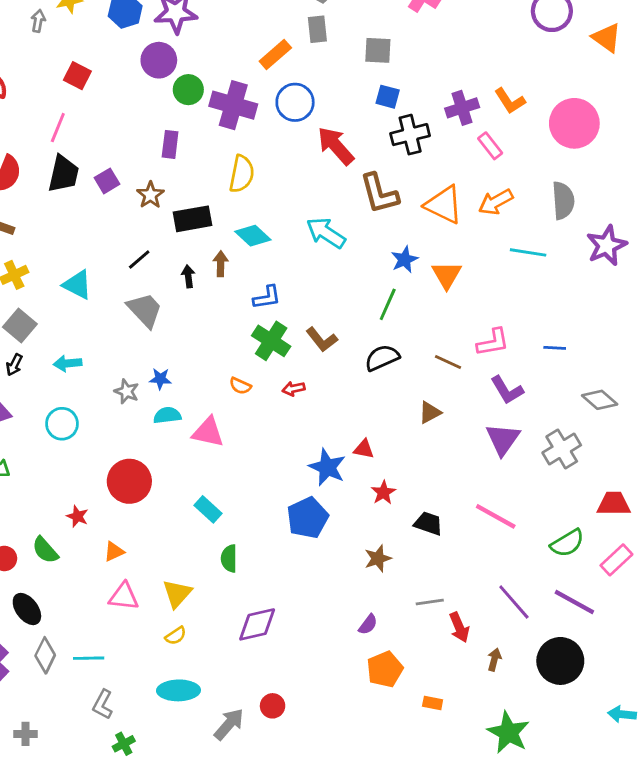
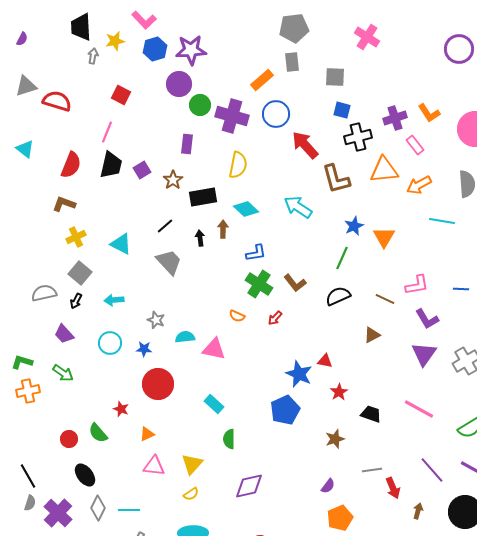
orange triangle: (444, 205) -> (384, 170), moved, turned -32
blue star: (160, 379) -> (144, 349), moved
red arrow: (294, 389) -> (275, 318), turned -35

